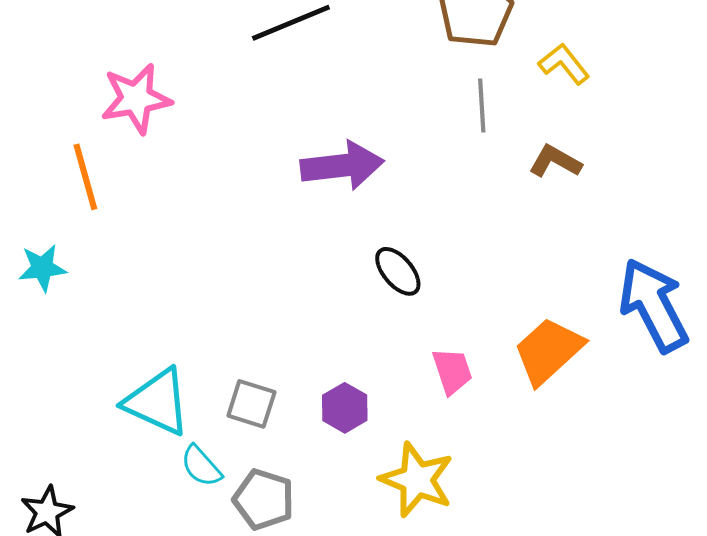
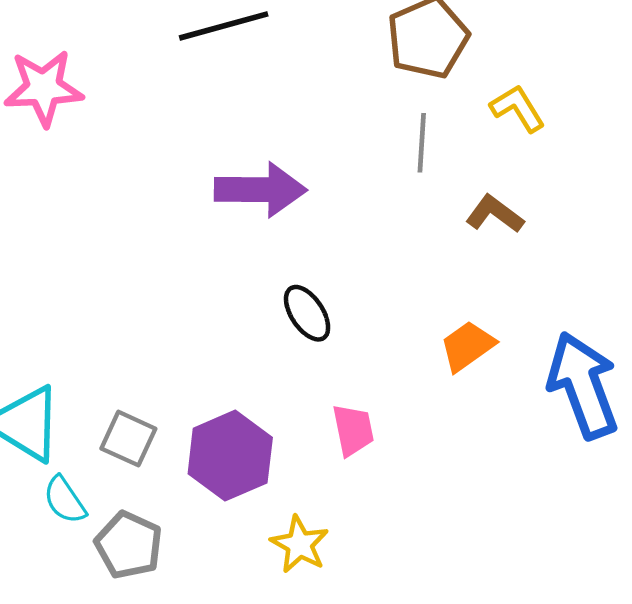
orange trapezoid: (548, 351) -> (467, 346), moved, size x0.7
purple hexagon: (345, 408) -> (230, 456), size x1.6
yellow star: (417, 480) -> (300, 544), size x0.7

